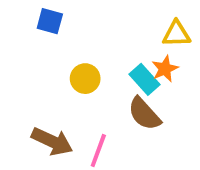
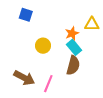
orange star: (165, 69) -> (72, 33), moved
brown semicircle: (144, 114) -> (73, 65), turned -126

